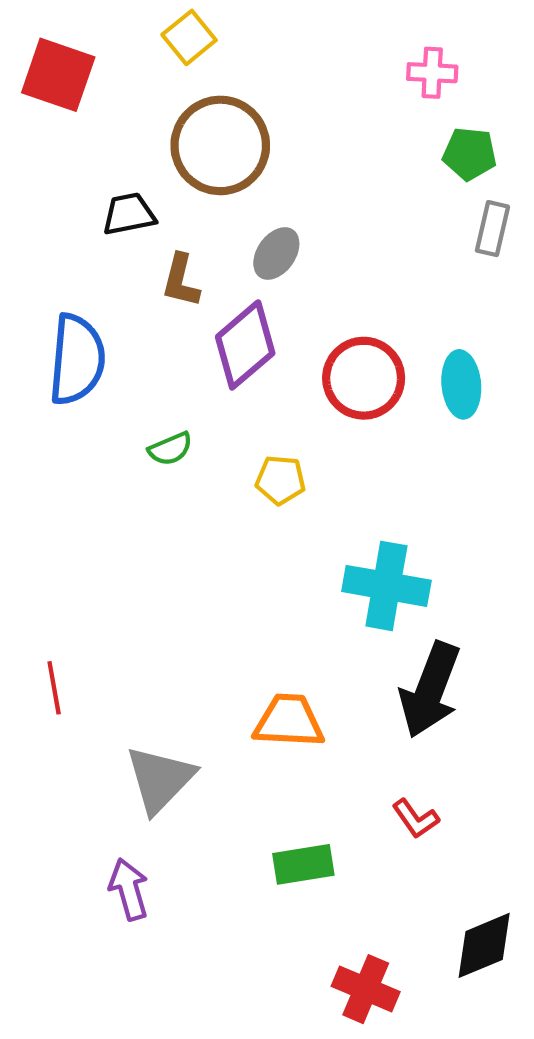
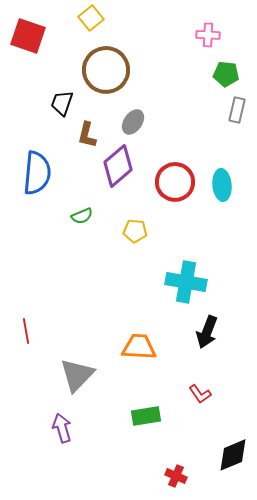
black trapezoid: (129, 214) -> (62, 103), turned -60
black arrow: (430, 690) -> (207, 332), size x0.7
red cross: (366, 989) -> (176, 476), size x0.7

